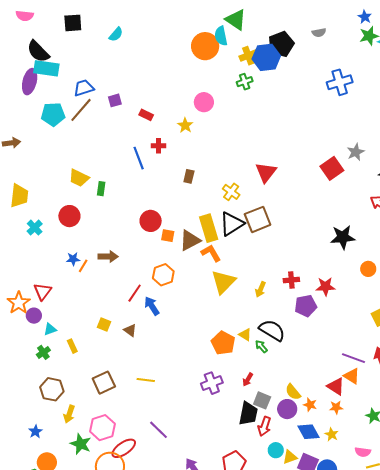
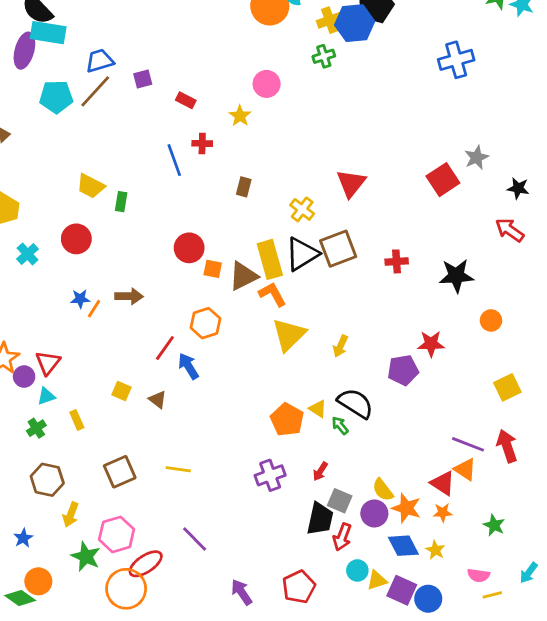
red cross: (291, 280) -> (397, 261), moved
red triangle: (43, 291) -> (48, 363), moved
orange star: (310, 405) -> (406, 508), size x1.5

